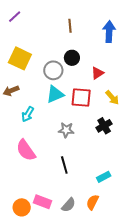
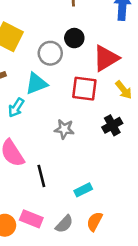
red triangle: (97, 73) -> (106, 58), size x1.6
cyan triangle: (55, 94) -> (36, 84), moved
black line: (64, 165) -> (41, 176), moved
cyan rectangle: (104, 177) -> (83, 190), moved

